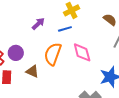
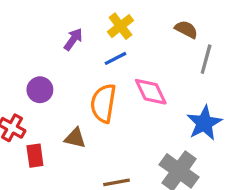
purple arrow: (38, 24) -> (73, 39), moved
purple circle: (16, 53) -> (40, 90), moved

